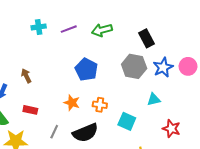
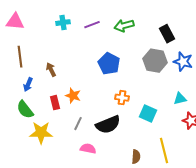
blue star: (163, 67) -> (183, 62), turned -30
cyan triangle: (154, 100) -> (180, 99), moved
orange star: (72, 103) -> (73, 96), moved
red rectangle: (30, 110) -> (55, 103), turned 64

